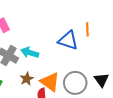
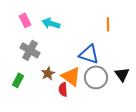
blue triangle: (68, 40) -> (89, 54), moved
cyan arrow: (30, 53) -> (51, 23), moved

